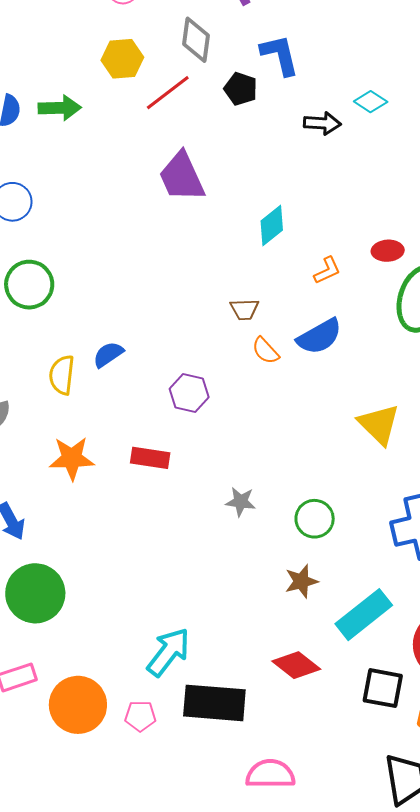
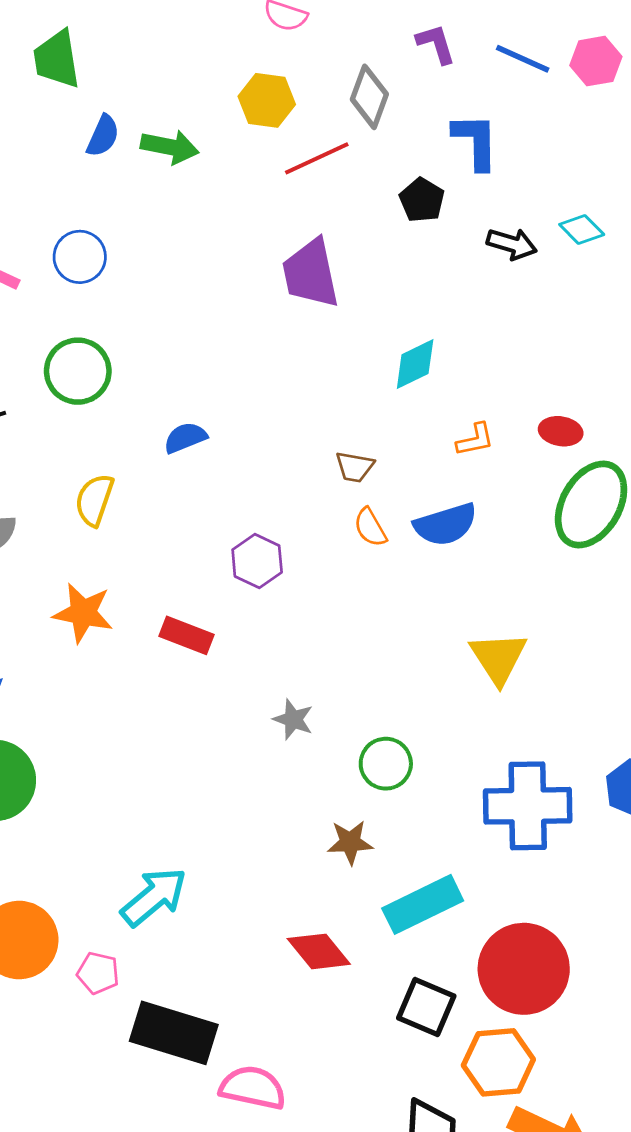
black pentagon: (241, 89) -> (422, 200), moved
blue semicircle: (108, 354) -> (185, 438), moved
black rectangle: (214, 703) -> (174, 1033), moved

